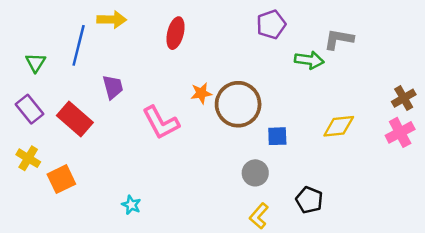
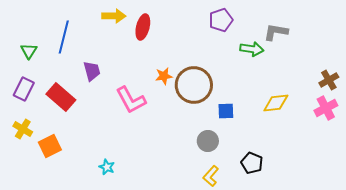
yellow arrow: (112, 20) -> (114, 16), moved
purple rectangle: (29, 109) -> (24, 89), turned 65

